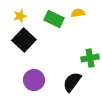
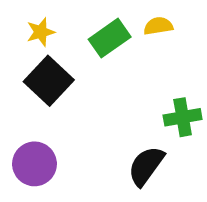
green rectangle: (54, 19) -> (110, 38), turned -60
purple circle: (34, 80) -> (34, 164), moved

